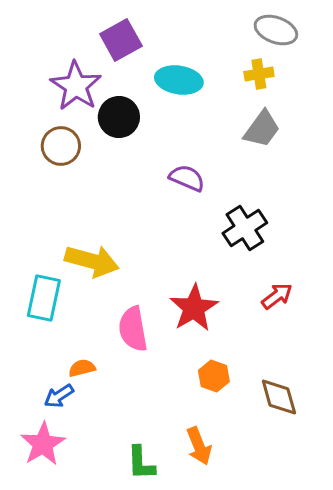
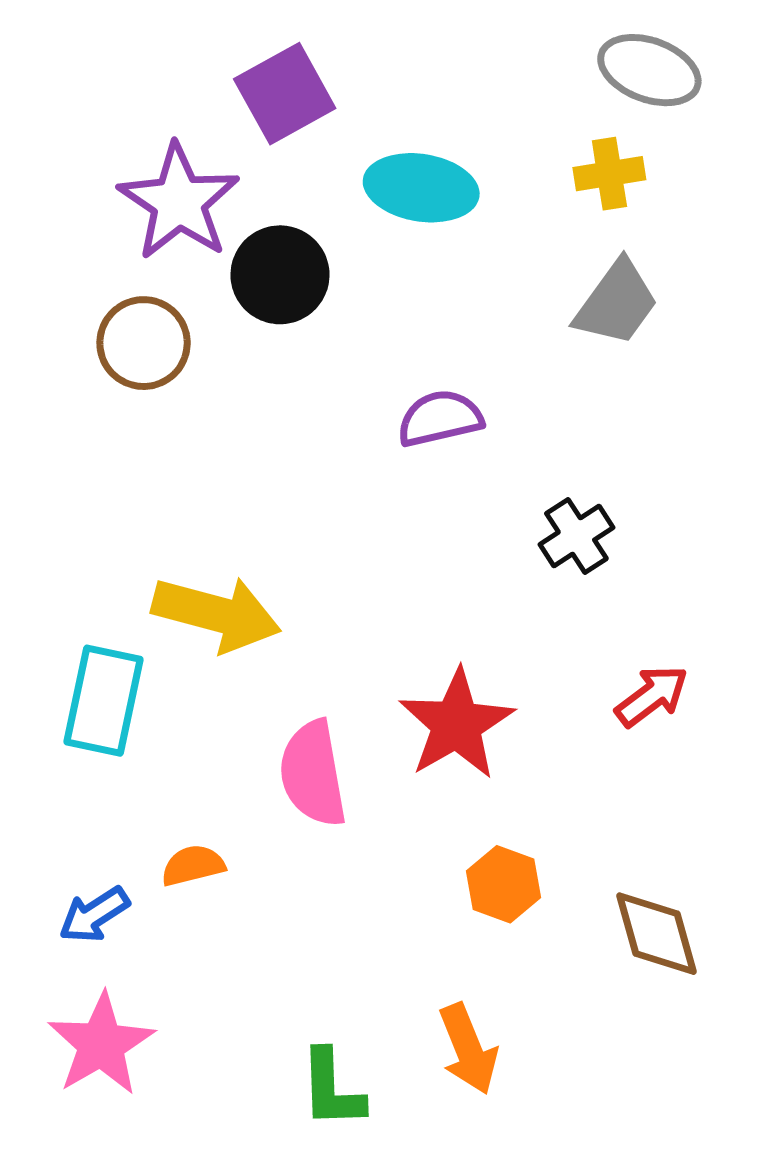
purple semicircle: (187, 178) -> (440, 418), turned -36
black cross: (245, 228) -> (576, 536), size x0.7
blue arrow: (59, 396) -> (94, 915), moved

